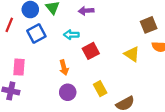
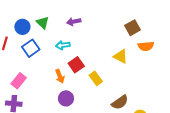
red square: (91, 51) -> (76, 65), moved
pink rectangle: (19, 67) -> (19, 81), turned 42
yellow rectangle: (100, 89) -> (96, 78), moved

